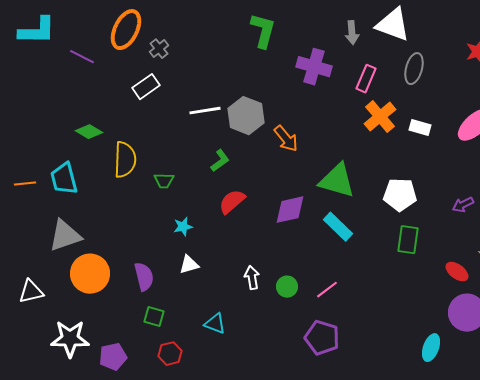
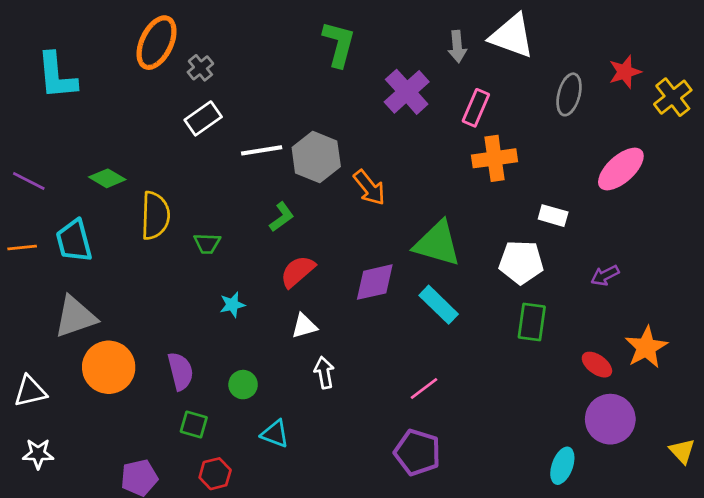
cyan L-shape: (37, 31) -> (57, 76), moved, turned 84
purple line: (82, 57) -> (29, 181), moved
purple cross: (314, 67) -> (407, 92), turned 32
gray ellipse: (414, 69) -> (569, 94), moved
white rectangle: (146, 87) -> (203, 118), moved
orange cross: (380, 117) -> (495, 158), turned 32
white rectangle: (420, 128) -> (553, 216), moved
white triangle: (189, 265) -> (304, 326), moved
green circle: (287, 287) -> (243, 385), moved
white star: (70, 339) -> (38, 454), moved, size x0.6

